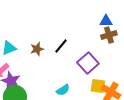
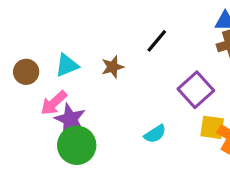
black line: (61, 46) -> (157, 41), moved

